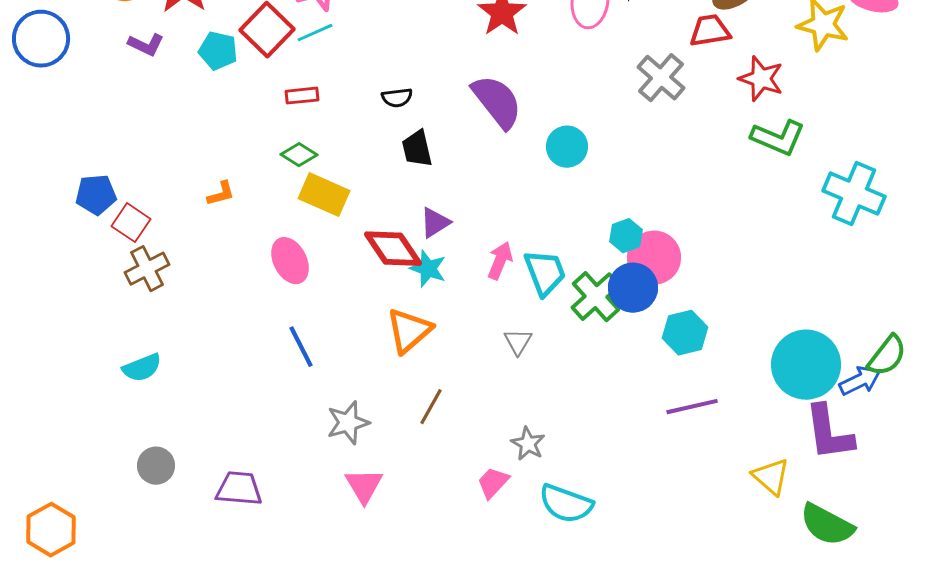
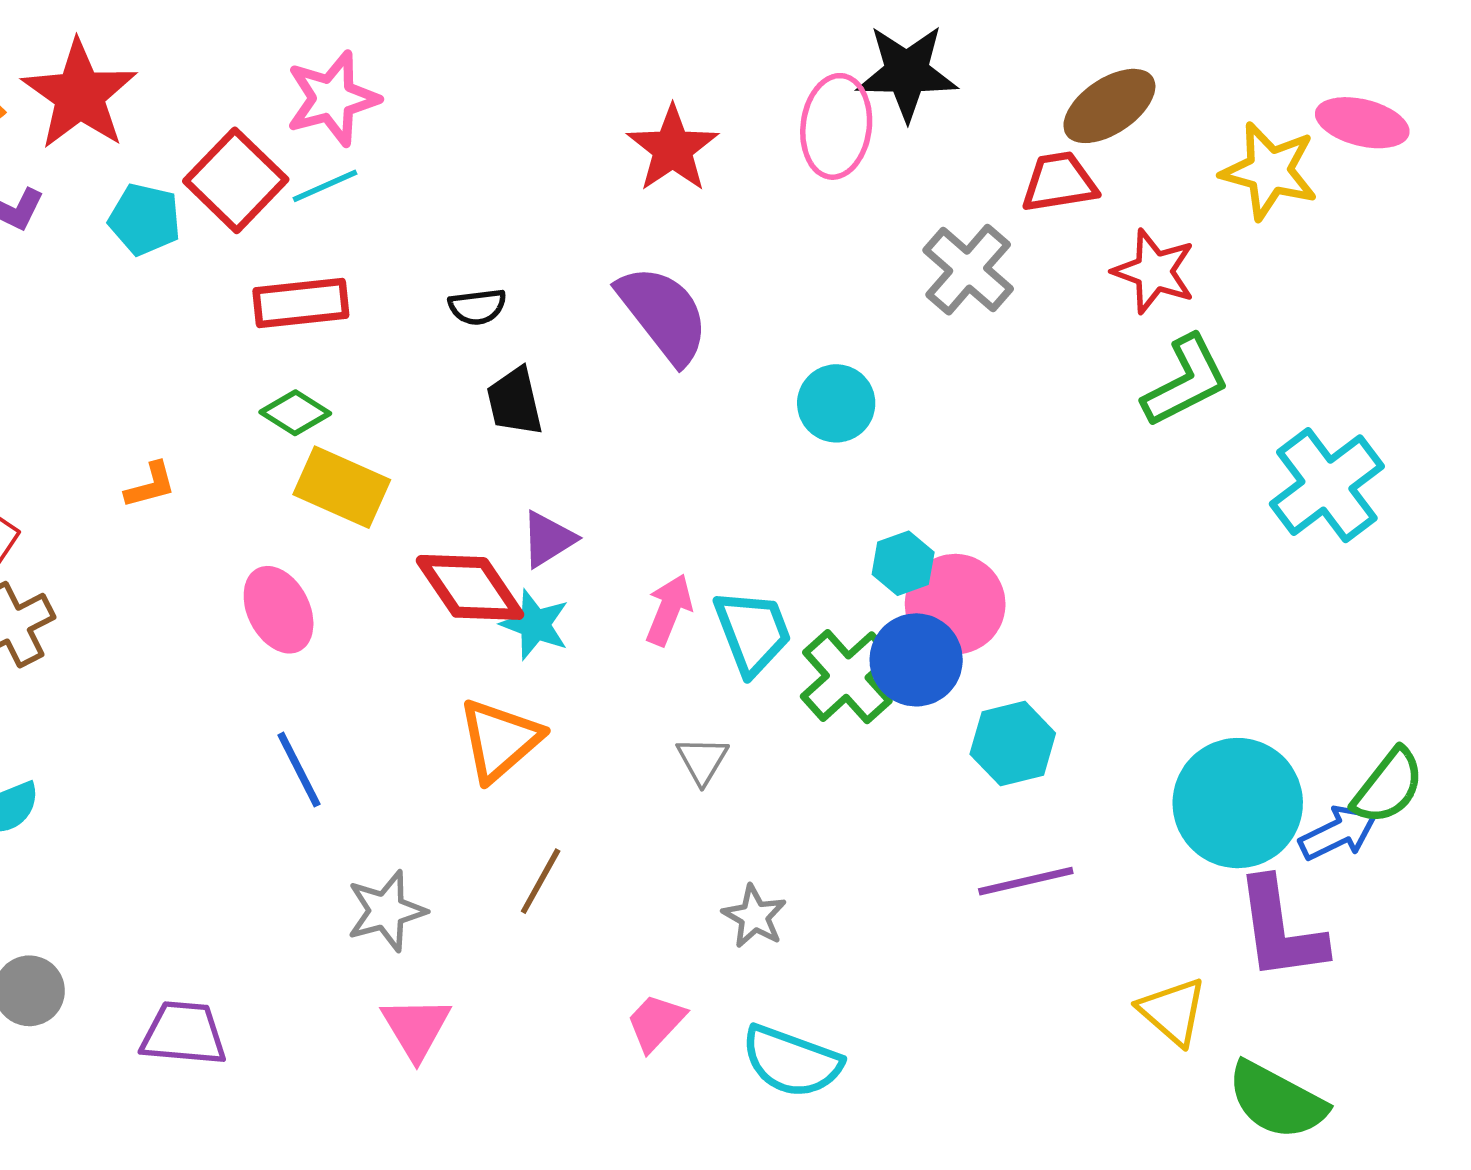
red rectangle: (302, 96) -> (301, 303), size x1.5
green L-shape: (778, 138) -> (1186, 381), turned -50
cyan circle: (567, 147) -> (836, 403), moved
cyan cross: (854, 194) -> (1327, 485), turned 30
gray star: (528, 444) -> (754, 916), moved

